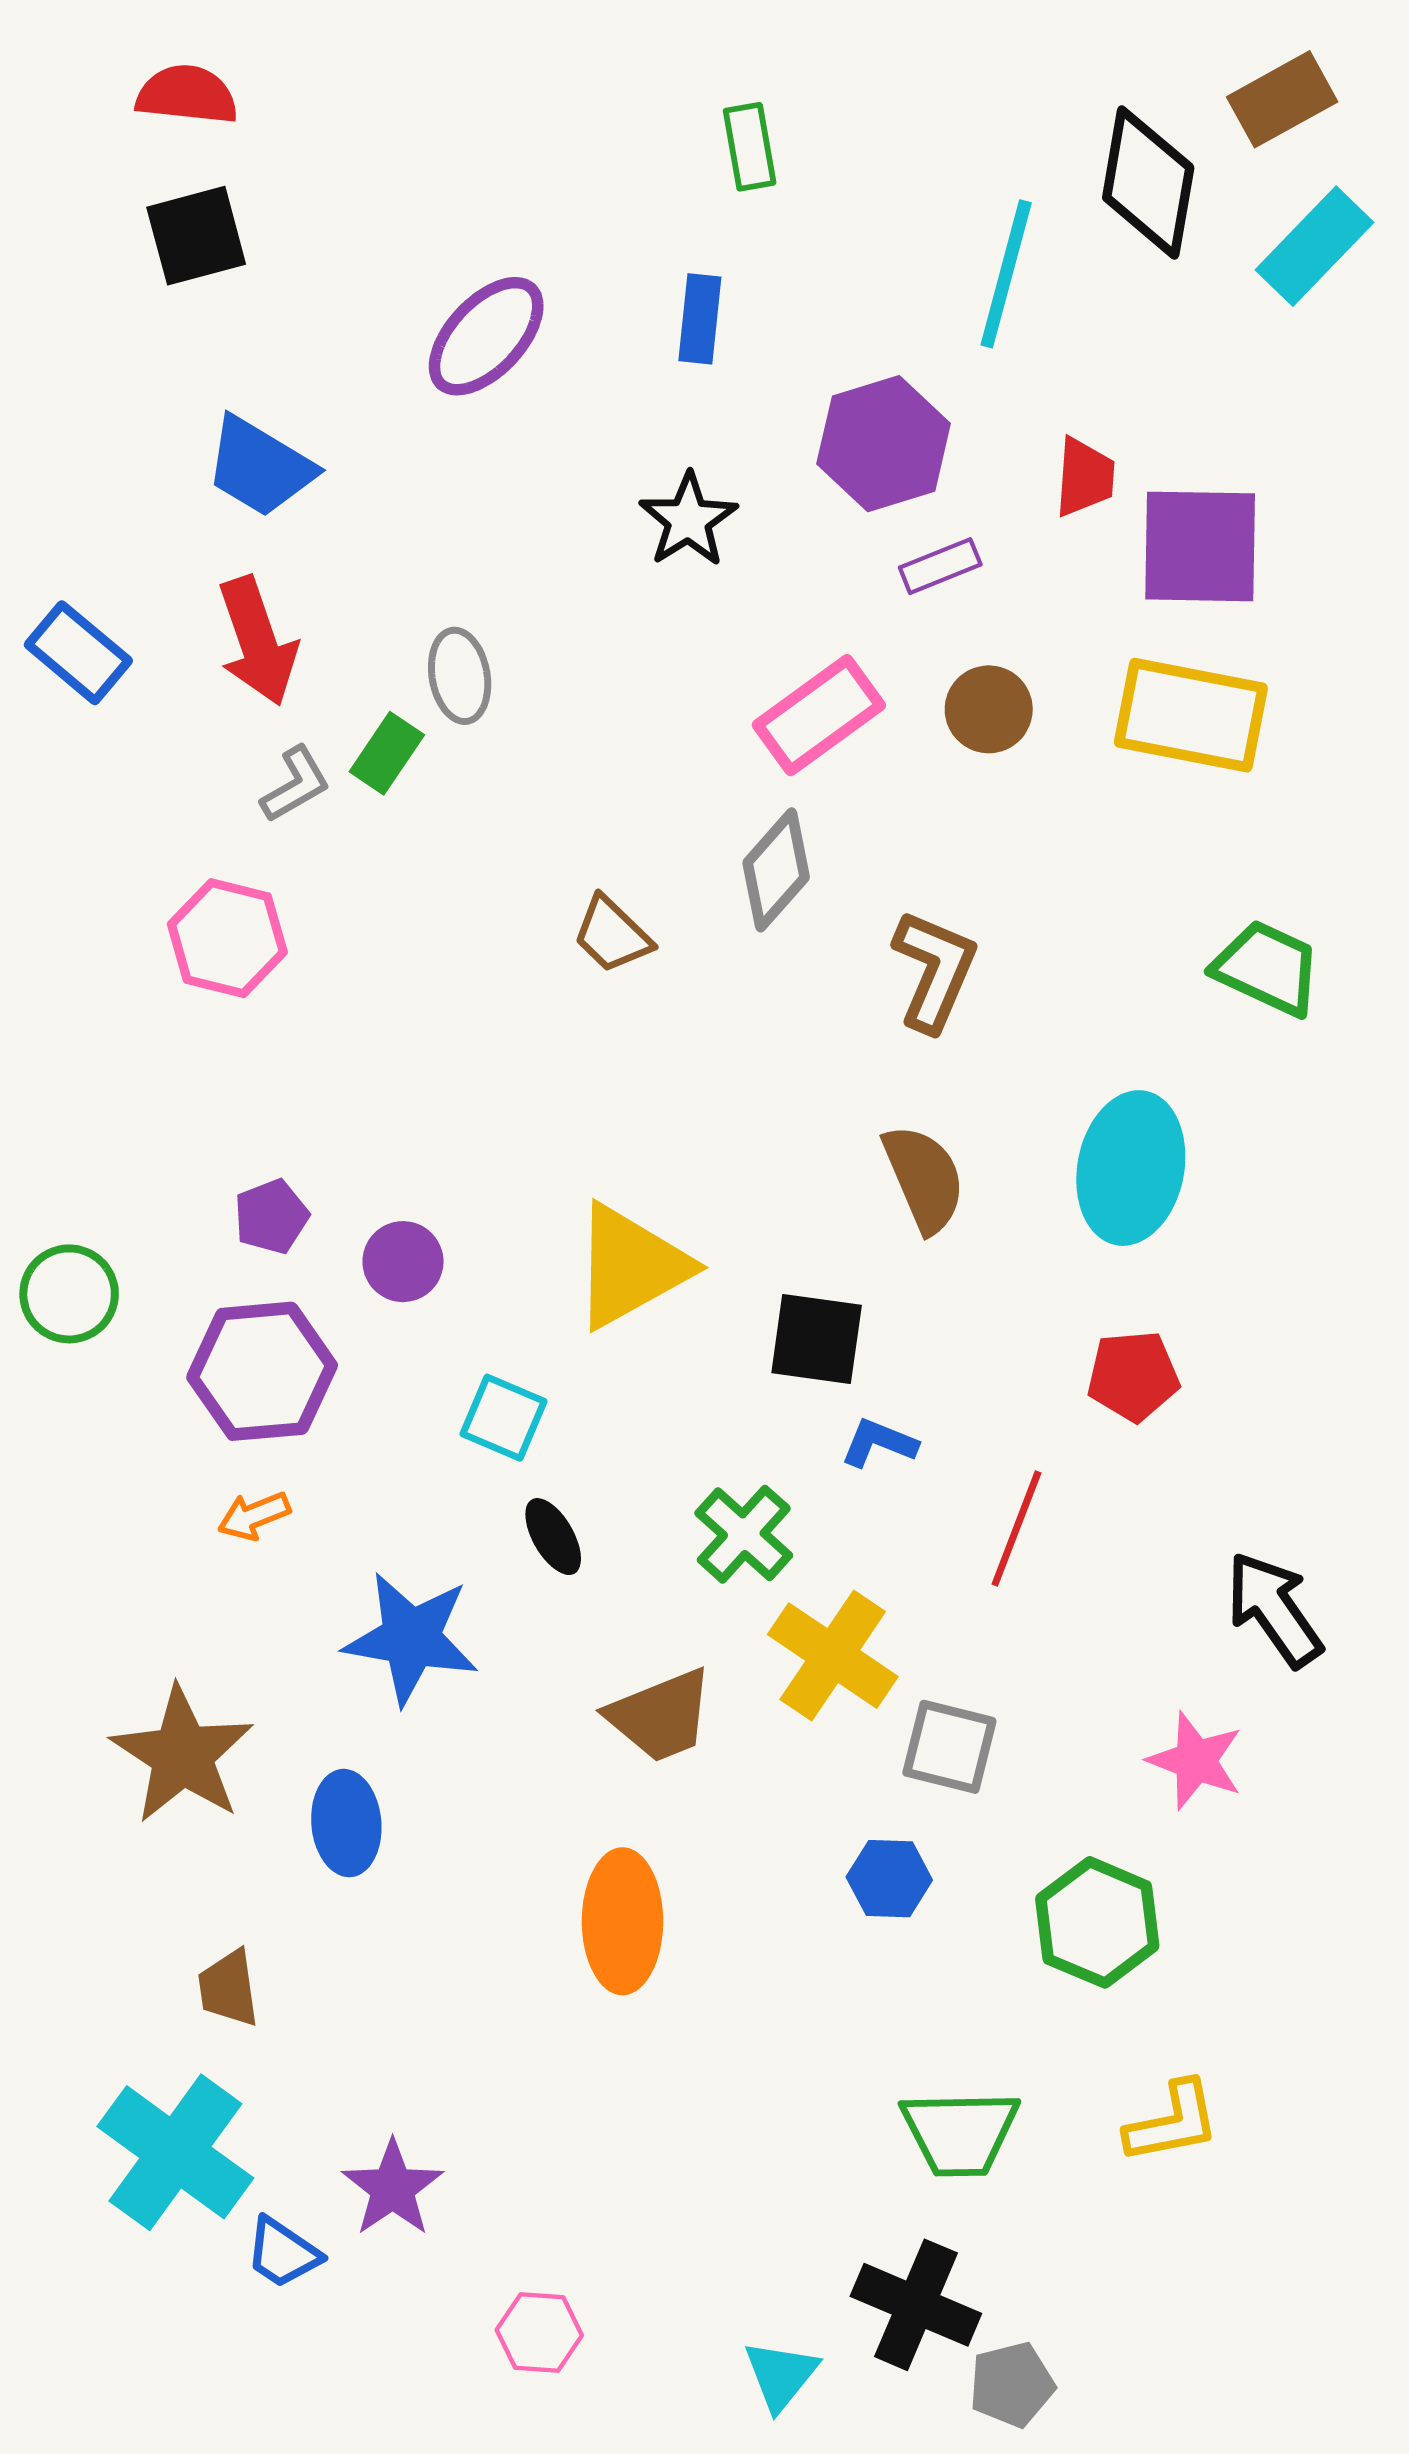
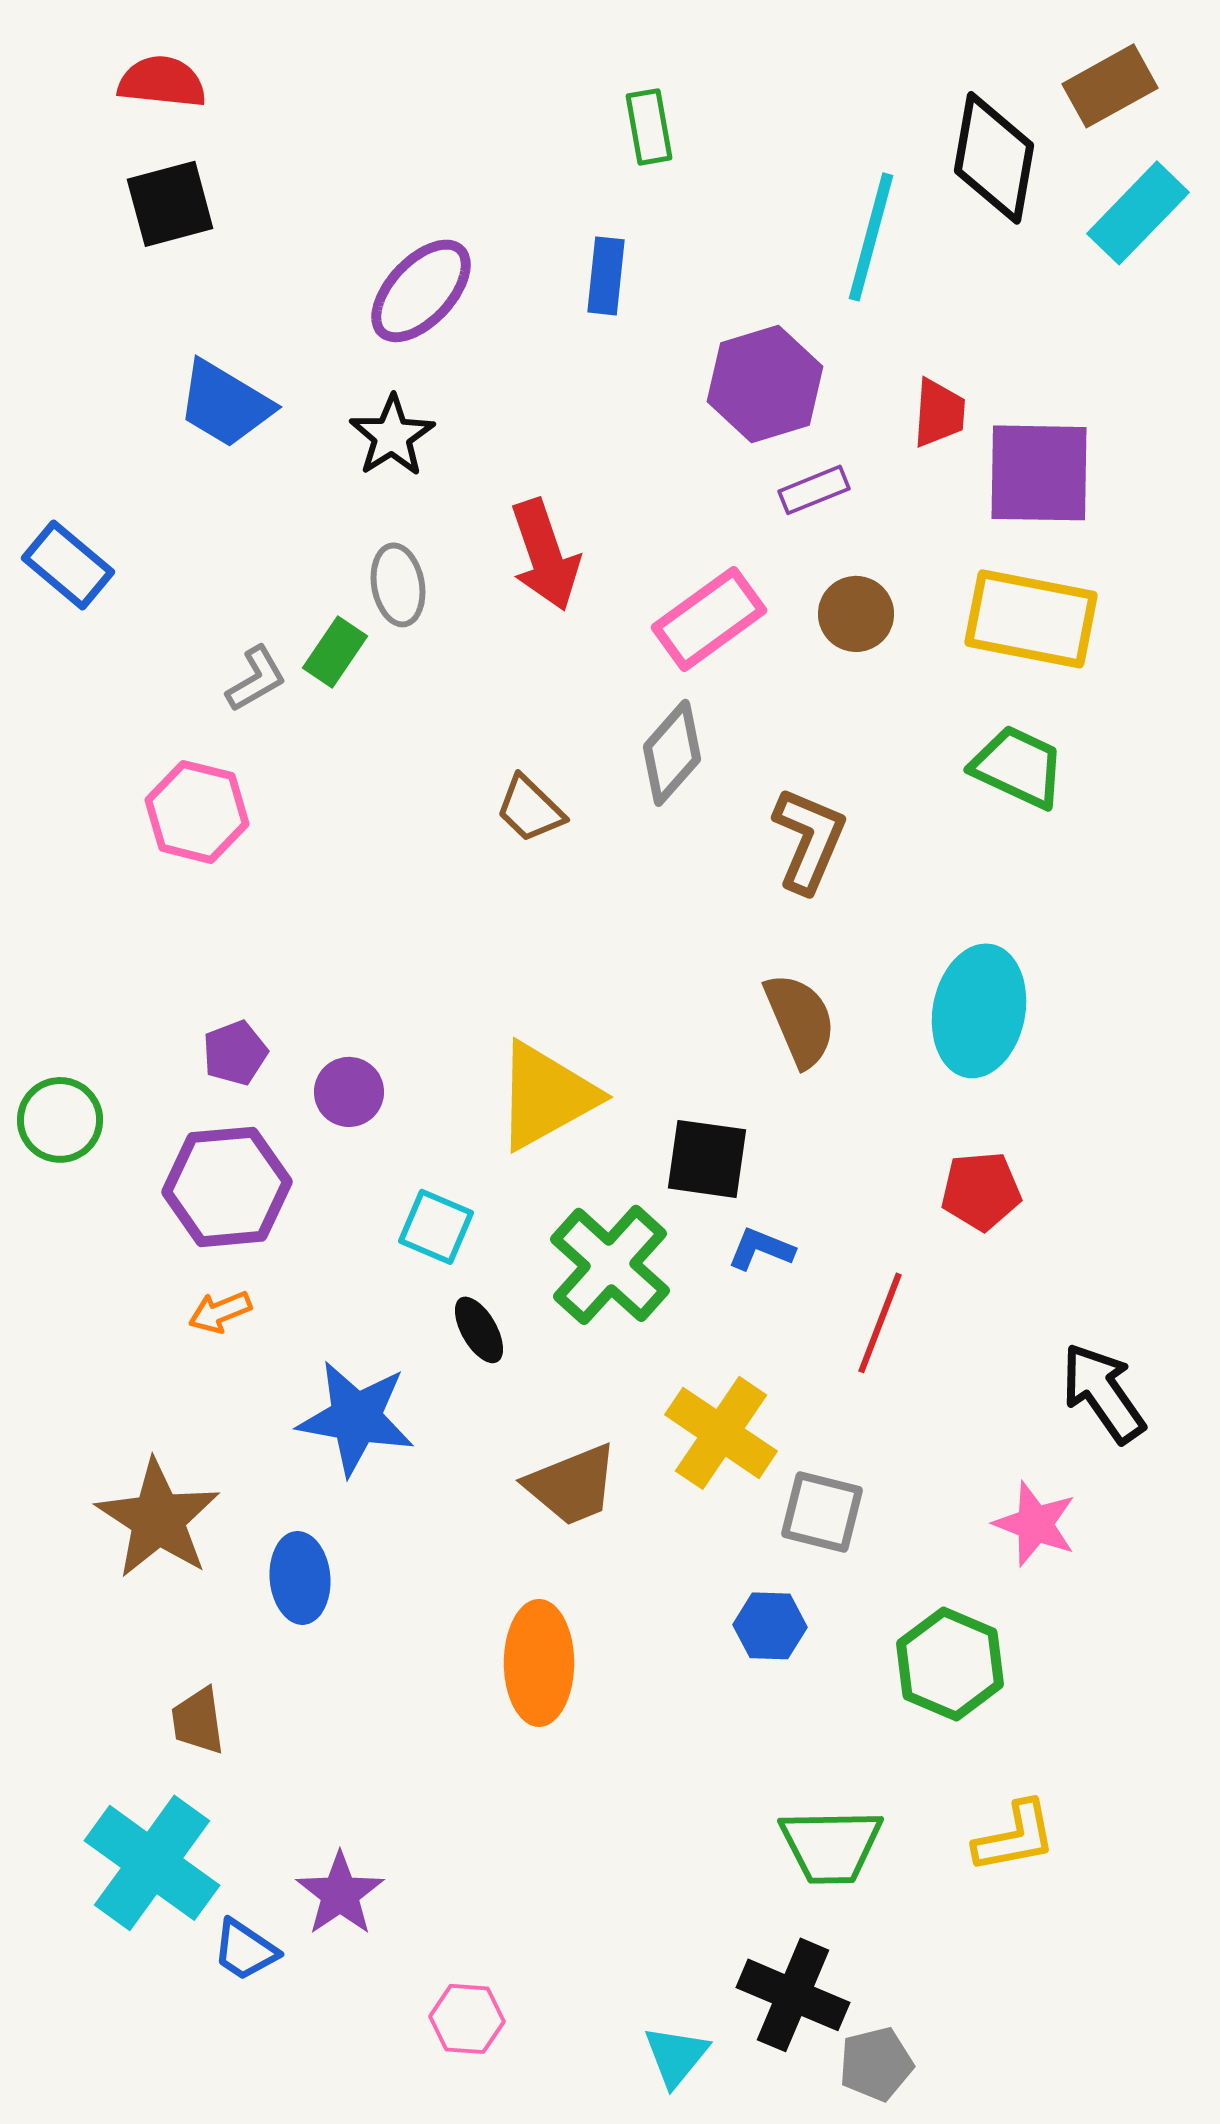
black star: (688, 520) -> (392, 436), moved
red arrow: (257, 641) -> (545, 555), moved
green trapezoid: (1267, 968) -> (1018, 767), moved
green cross: (744, 1534) -> (610, 1265), moved, size x1.4

